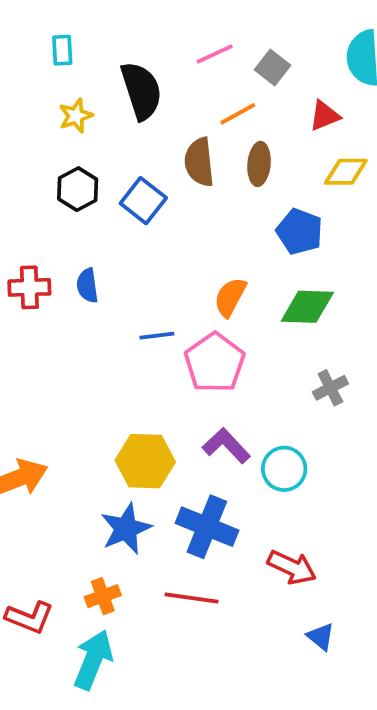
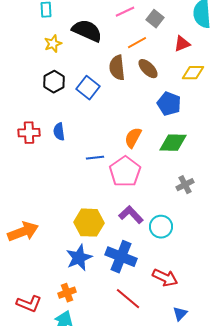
black semicircle: (141, 91) -> (87, 31), turned -48
brown ellipse: (259, 164) -> (148, 69), turned -50
red line: (192, 598) -> (128, 299), moved, turned 32
blue triangle: (321, 637) -> (180, 314), turned 35

